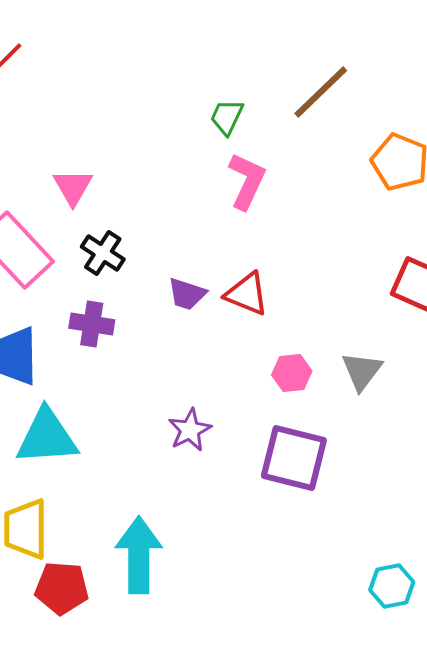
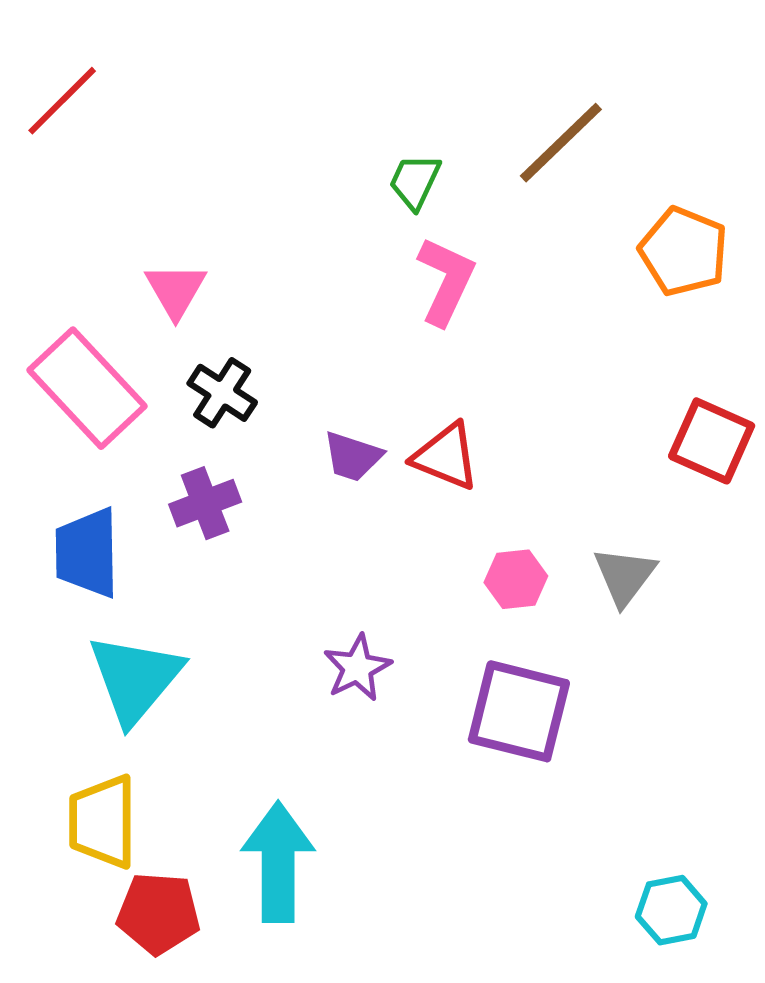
purple cross: (92, 324) -> (205, 503), turned -30
cyan triangle: (47, 437) -> (135, 679), turned -46

